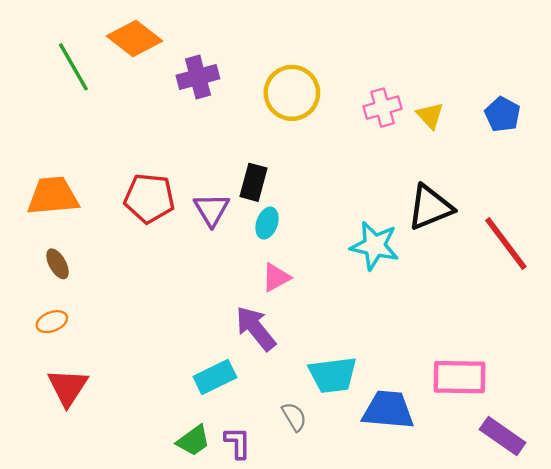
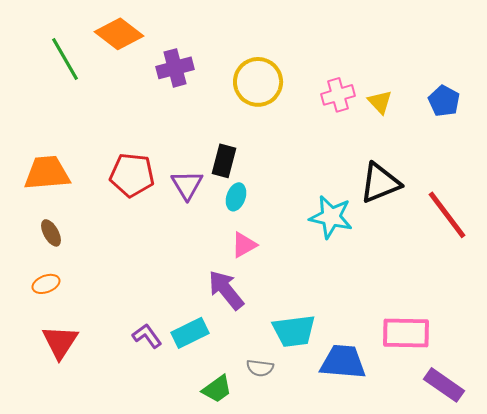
gray semicircle: (294, 417) -> (260, 368), turned 128
green trapezoid: (193, 441) -> (217, 389), moved
purple L-shape: (238, 443) -> (147, 336), moved, turned -36

